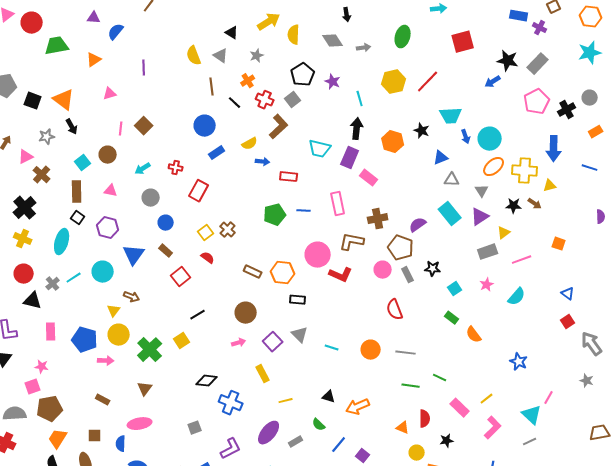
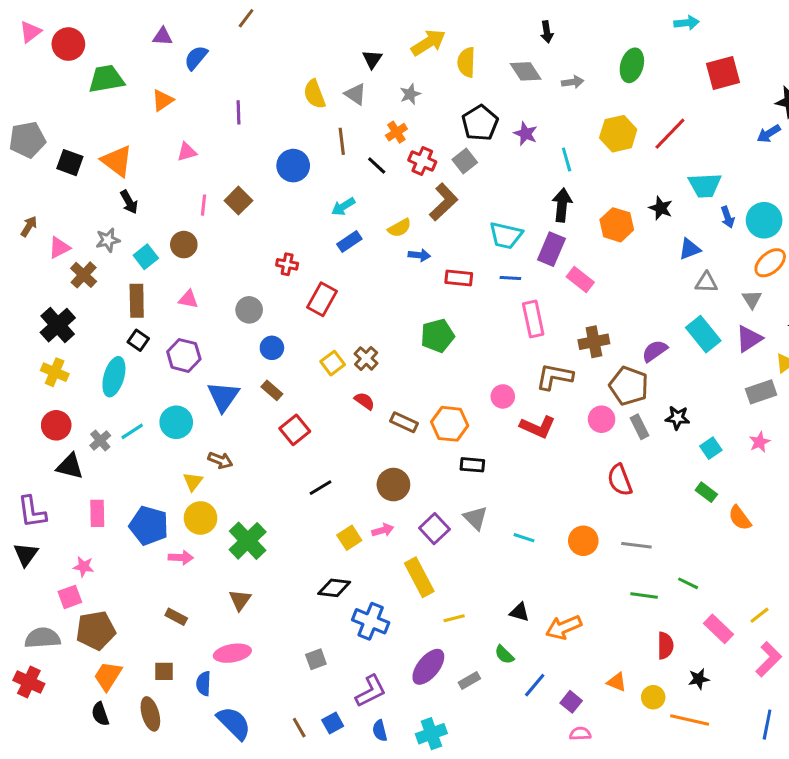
black triangle: (232, 33) -> (372, 59), turned 32
blue circle: (205, 126) -> (293, 166), moved
gray star: (47, 137) -> (108, 240), moved
cyan arrow: (143, 169) -> (343, 207), moved
blue line: (304, 211) -> (510, 278), moved
pink circle: (318, 255) -> (503, 396), size x0.6
red semicircle: (208, 258) -> (365, 401), moved
yellow square: (182, 341) -> (349, 538), moved
yellow rectangle: (263, 374) -> (419, 577), size x1.4
orange triangle: (403, 428) -> (617, 682), moved

